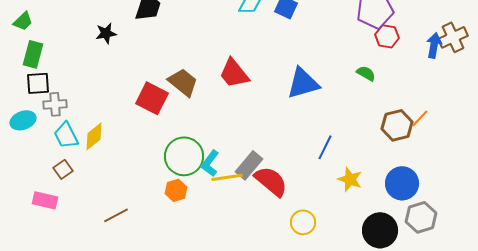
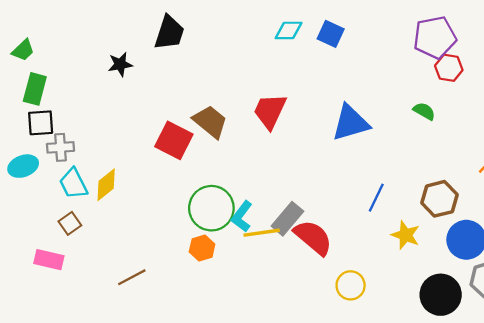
red trapezoid: (234, 73) -> (270, 111), turned 64
brown hexagon: (397, 125) -> (439, 199), moved

